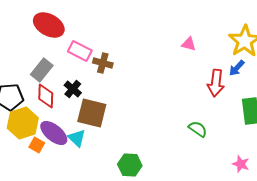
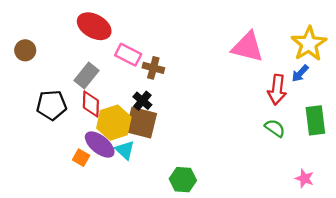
pink triangle: (189, 44) -> (248, 47), size x2.0
black cross: (73, 89) -> (142, 101), moved
yellow hexagon: (23, 123) -> (114, 123), moved
green semicircle: (198, 129) -> (275, 128), moved

